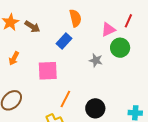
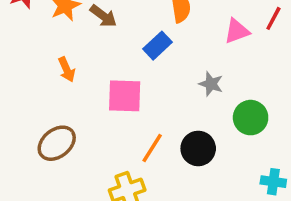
green circle: (120, 48) -> (251, 118), moved
orange arrow: (14, 58) -> (67, 70), turned -56
black circle: (95, 108) -> (198, 148), moved

